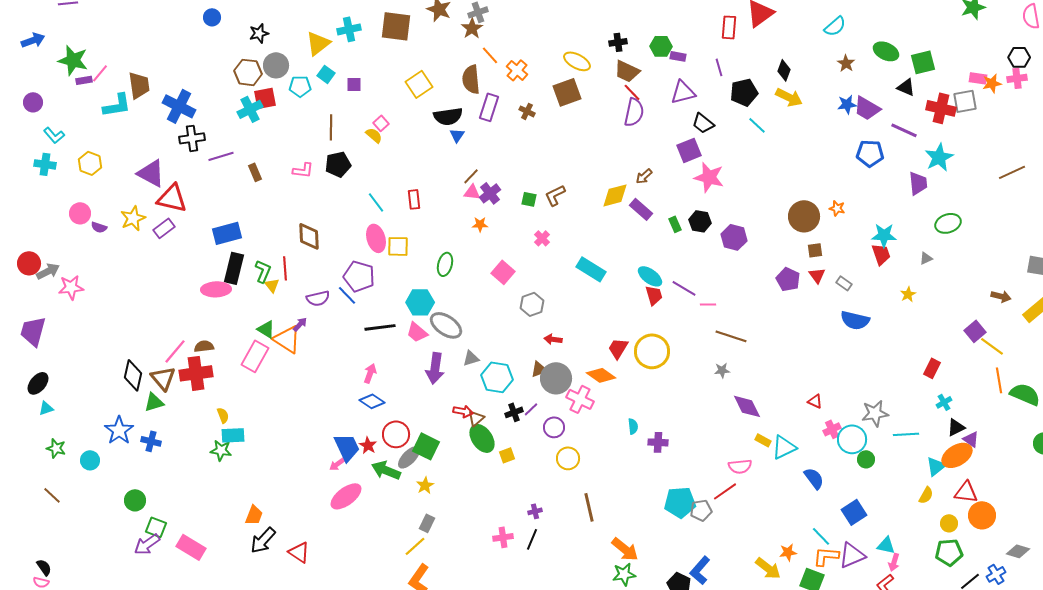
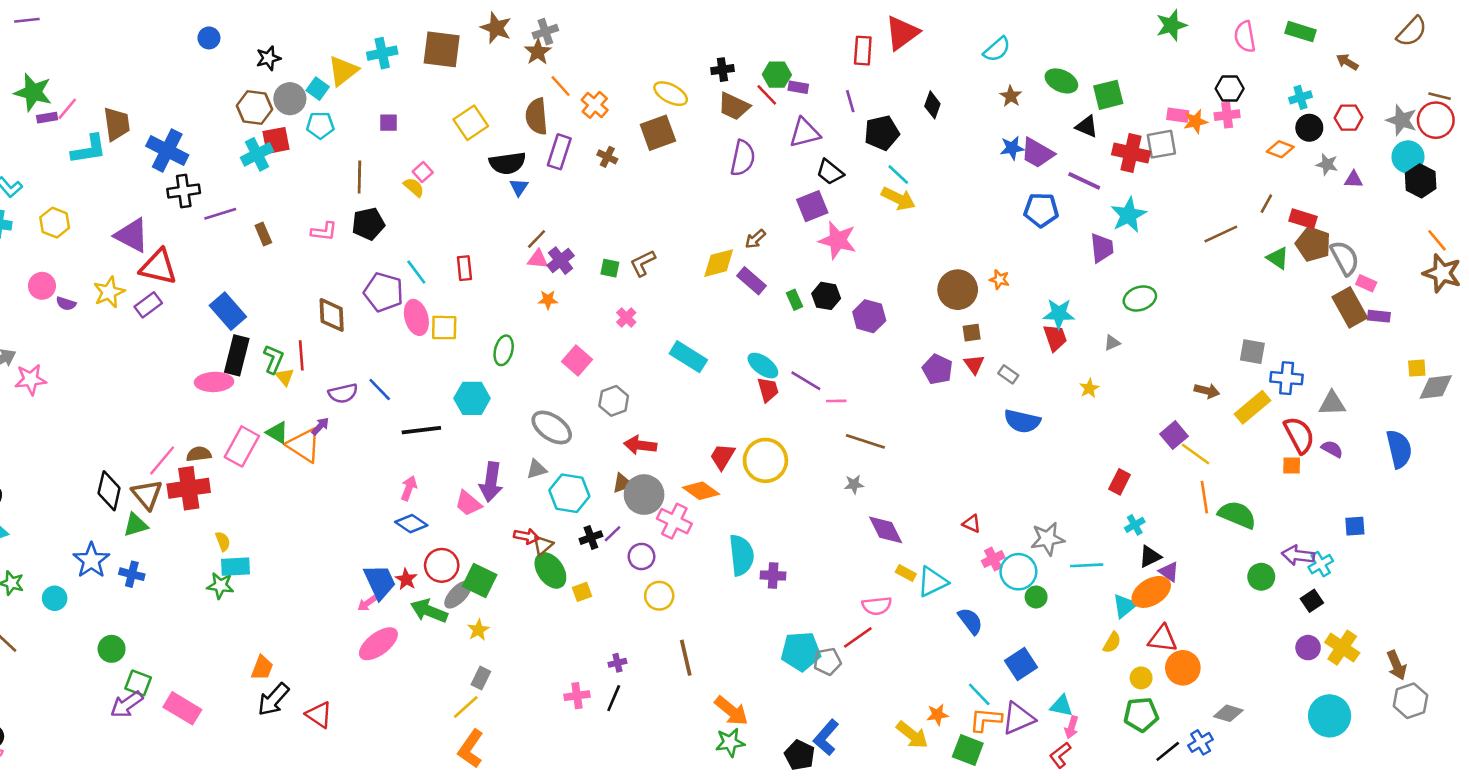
cyan square: (326, 74) -> (318, 89), moved
red line: (632, 92) -> (767, 95), moved
yellow arrow: (789, 97) -> (898, 199), moved
blue rectangle: (227, 233) -> (228, 311), turned 64
purple pentagon: (359, 276) -> (383, 292), moved
gray ellipse: (446, 325) -> (552, 427), moved
pink trapezoid: (417, 332) -> (468, 503), moved
red arrow: (553, 339) -> (640, 445), size x1.4
pink rectangle: (255, 356) -> (242, 446), moved
cyan semicircle: (633, 426) -> (741, 555), size x2.0

